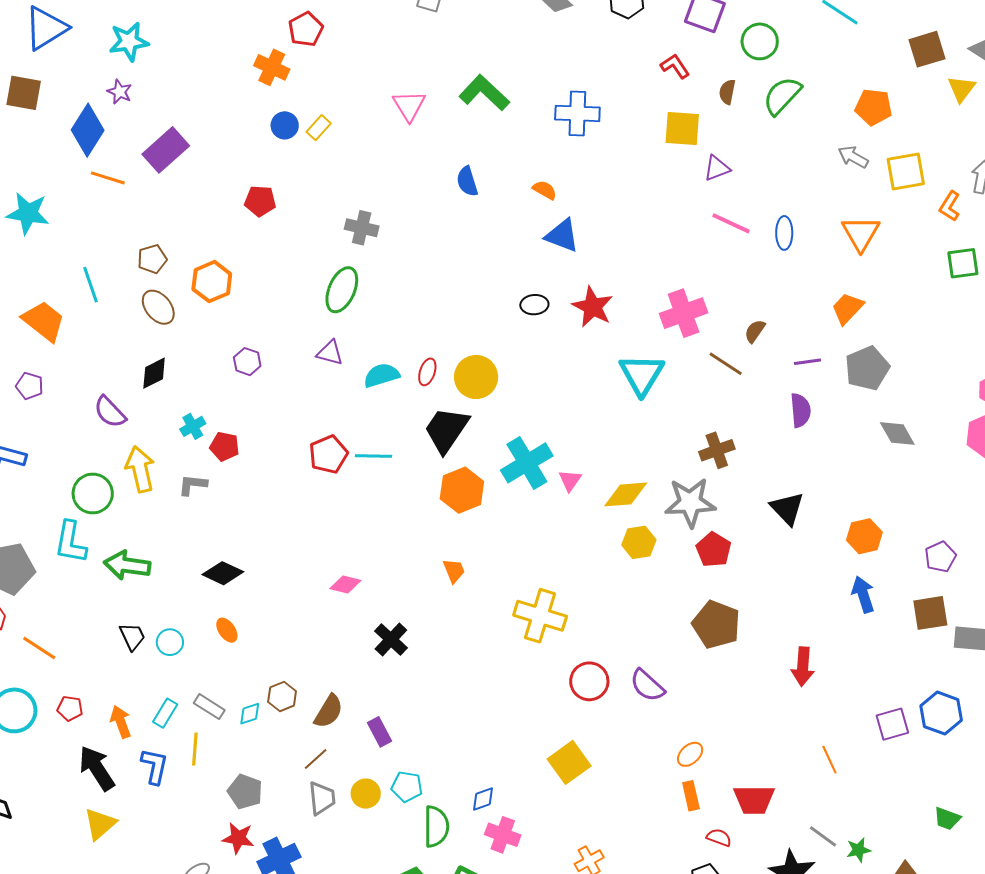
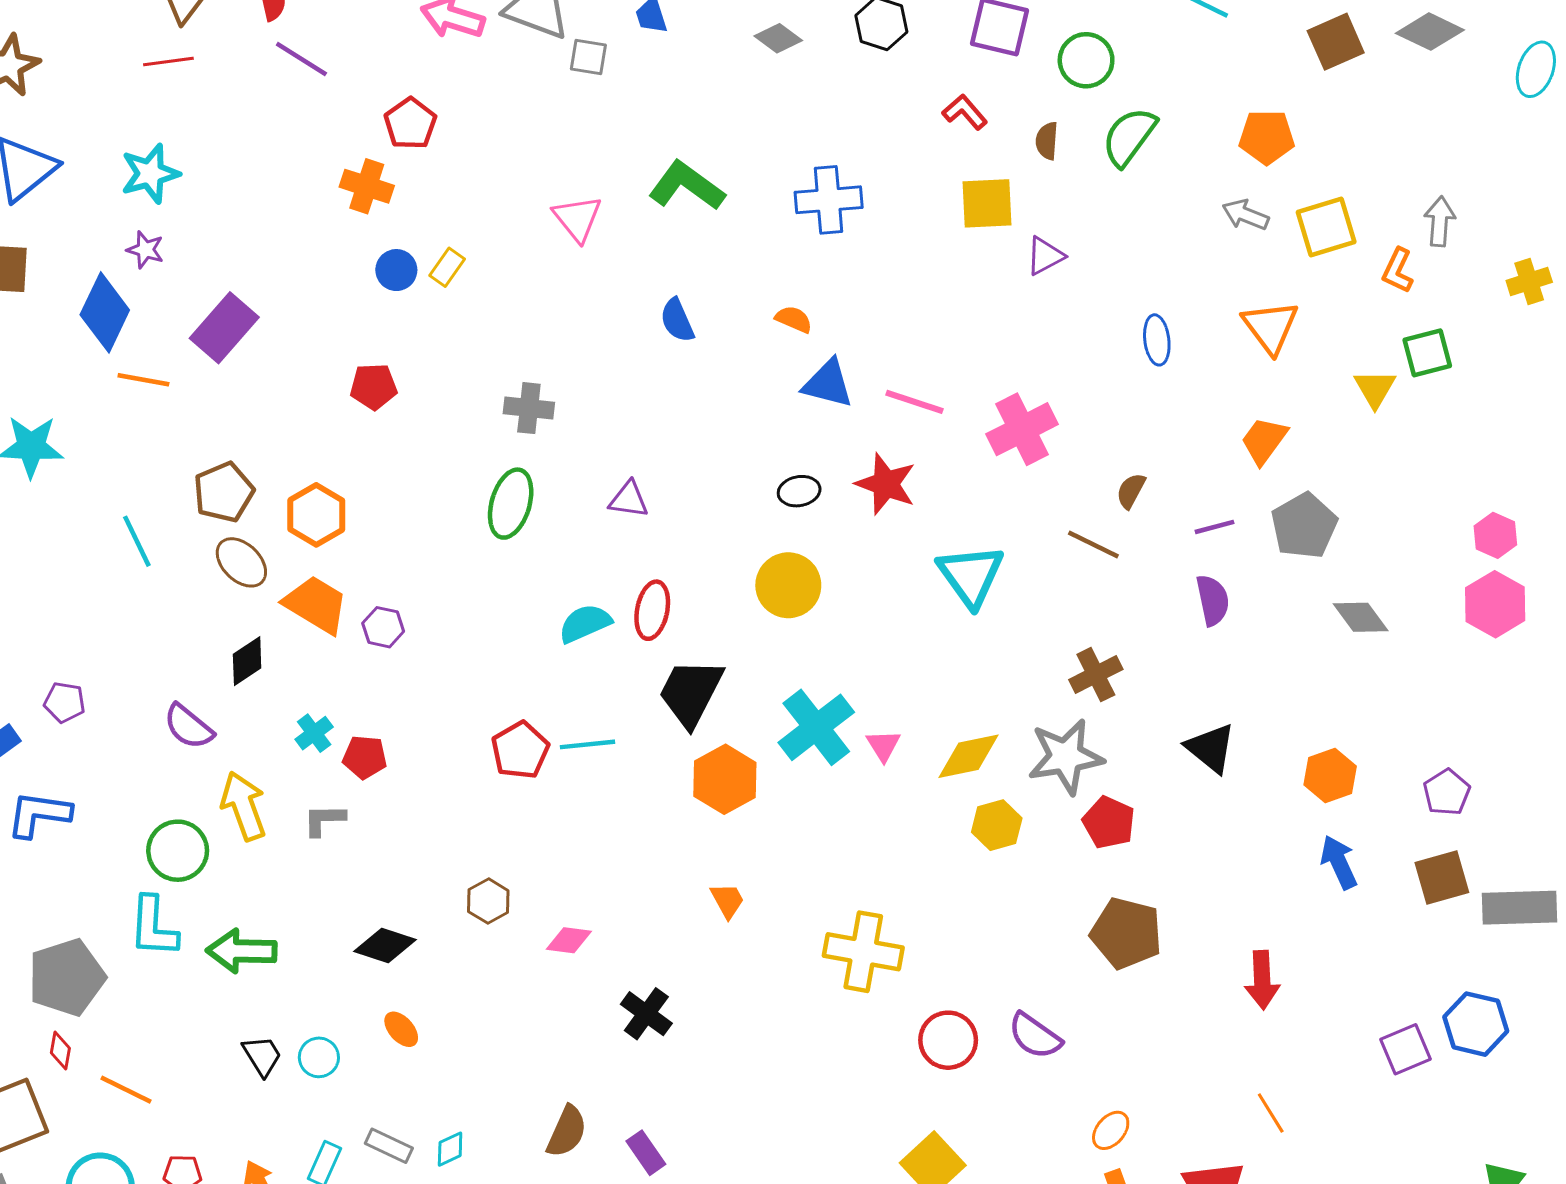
yellow triangle: (961, 89) -> (1375, 389), moved
pink line: (731, 223) -> (914, 402), moved
brown pentagon: (152, 259) -> (224, 492), size x1.4
pink cross: (684, 313) -> (1022, 429), moved
orange trapezoid: (44, 321) -> (316, 605), moved
purple triangle: (330, 353) -> (629, 500), moved
red ellipse: (427, 372) -> (652, 610), size x1.4
yellow circle: (476, 377) -> (788, 585), moved
brown hexagon: (282, 696) -> (488, 901), moved
orange line: (829, 760) -> (1271, 1113), moved

